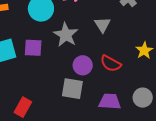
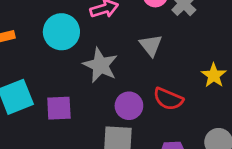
purple square: (33, 48) -> (59, 108), moved

